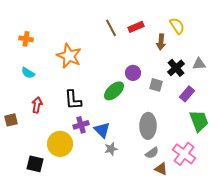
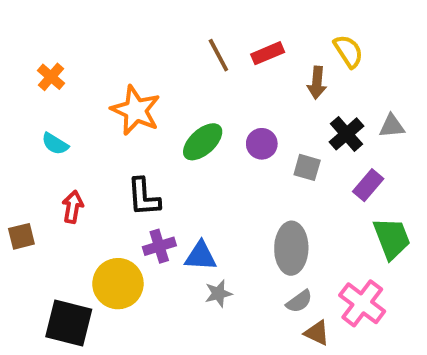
orange cross: (26, 39) -> (51, 77), turned 32
green ellipse: (114, 91) -> (203, 142), moved
blue triangle: (102, 130) -> (201, 256), turned -42
black square: (35, 164) -> (69, 323), size x1.4

